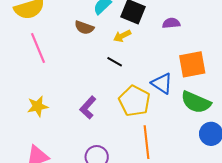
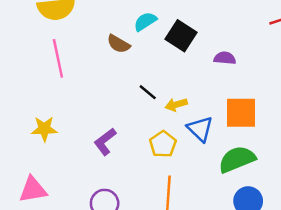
yellow arrow: (122, 36) -> (176, 105), moved
yellow pentagon: (135, 101) -> (163, 144), size x0.7
green semicircle: (196, 102) -> (237, 159), turned 124

